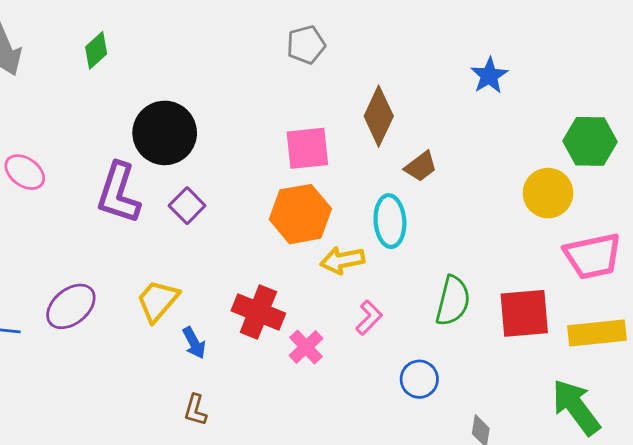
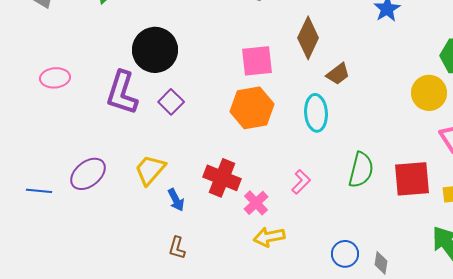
pink ellipse: (25, 172) -> (55, 78), turned -40
yellow arrow: (342, 260) -> (269, 237), moved
blue circle: (419, 379) -> (345, 254), moved

